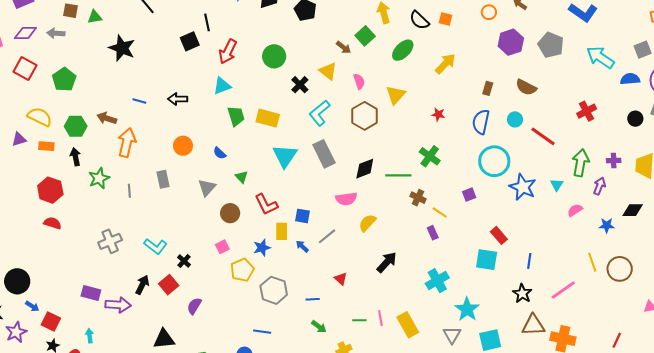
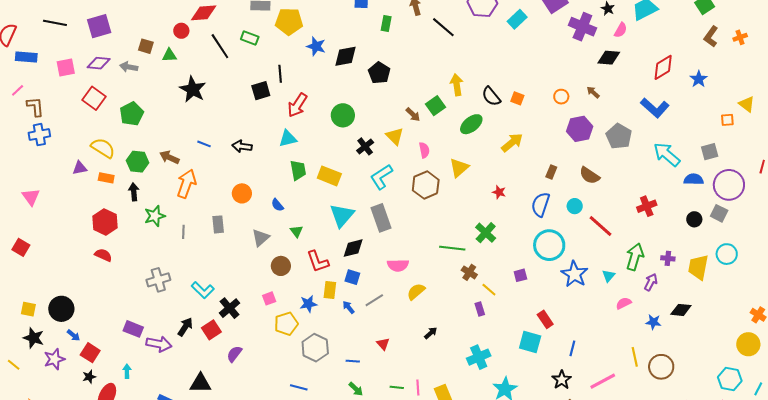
black diamond: (365, 169) -> (353, 248), moved
black cross: (184, 261) -> (229, 308), size x1.5
black arrow: (387, 262) -> (431, 333), size x0.6

